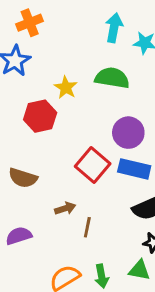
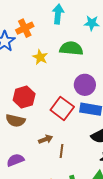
orange cross: (30, 23) -> (25, 28), moved
cyan arrow: (114, 28) -> (58, 14), moved
red hexagon: (40, 116) -> (24, 97), moved

